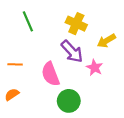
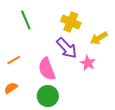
orange line: (15, 64) -> (14, 60), turned -32
green circle: (69, 101) -> (48, 96), moved

